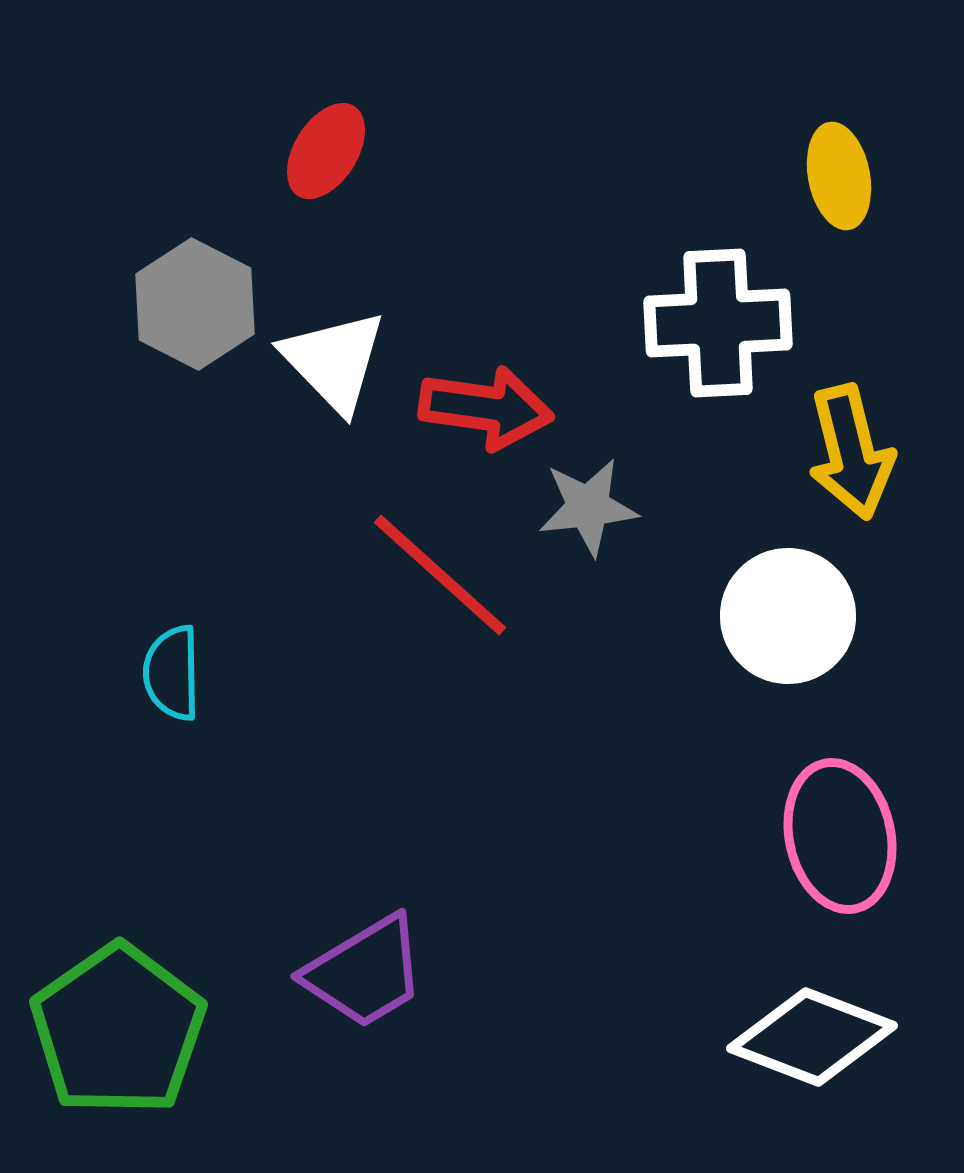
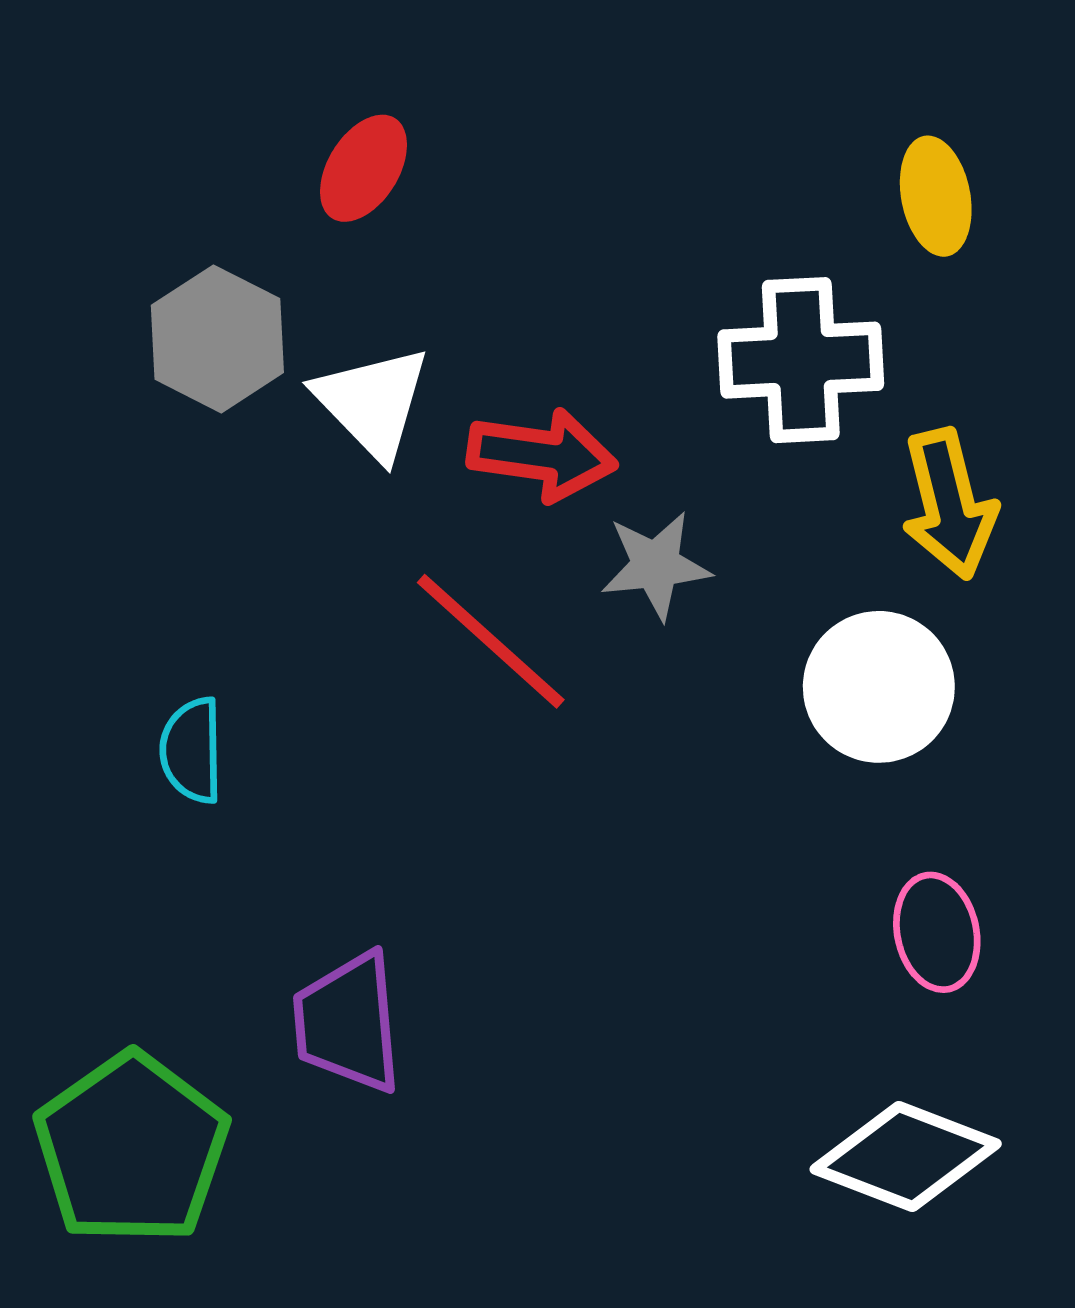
pink ellipse: (840, 836) -> (937, 932), size x0.7
purple trapezoid: (365, 972) -> (348, 1023), moved, turned 116

